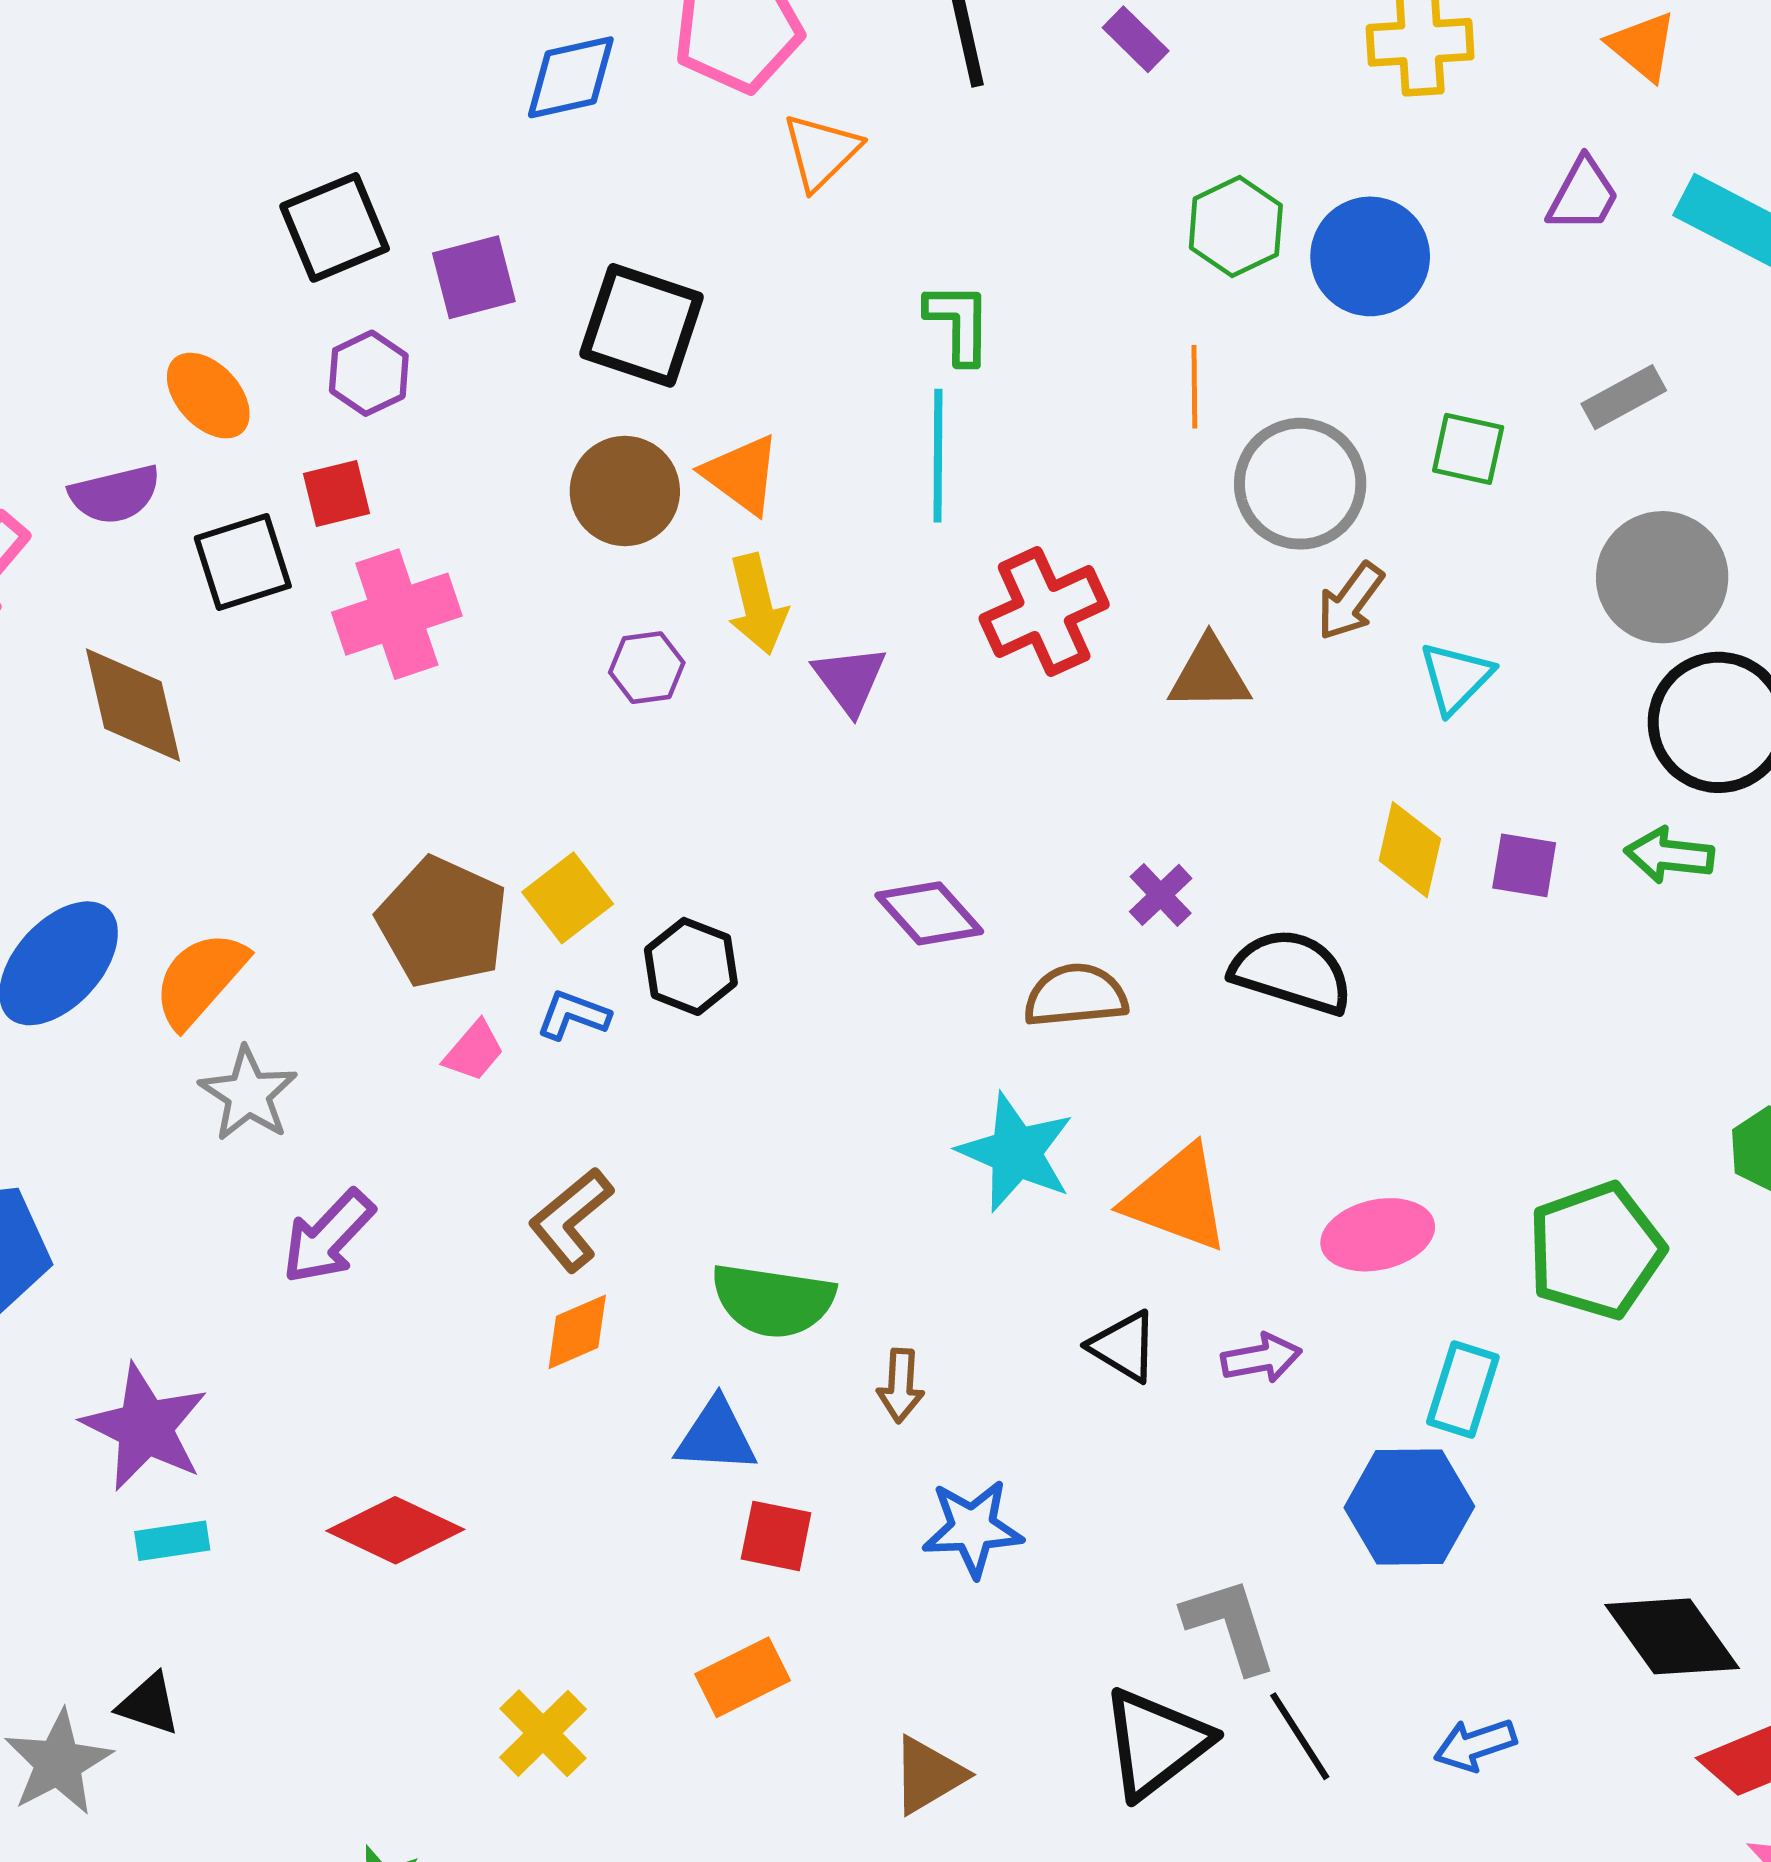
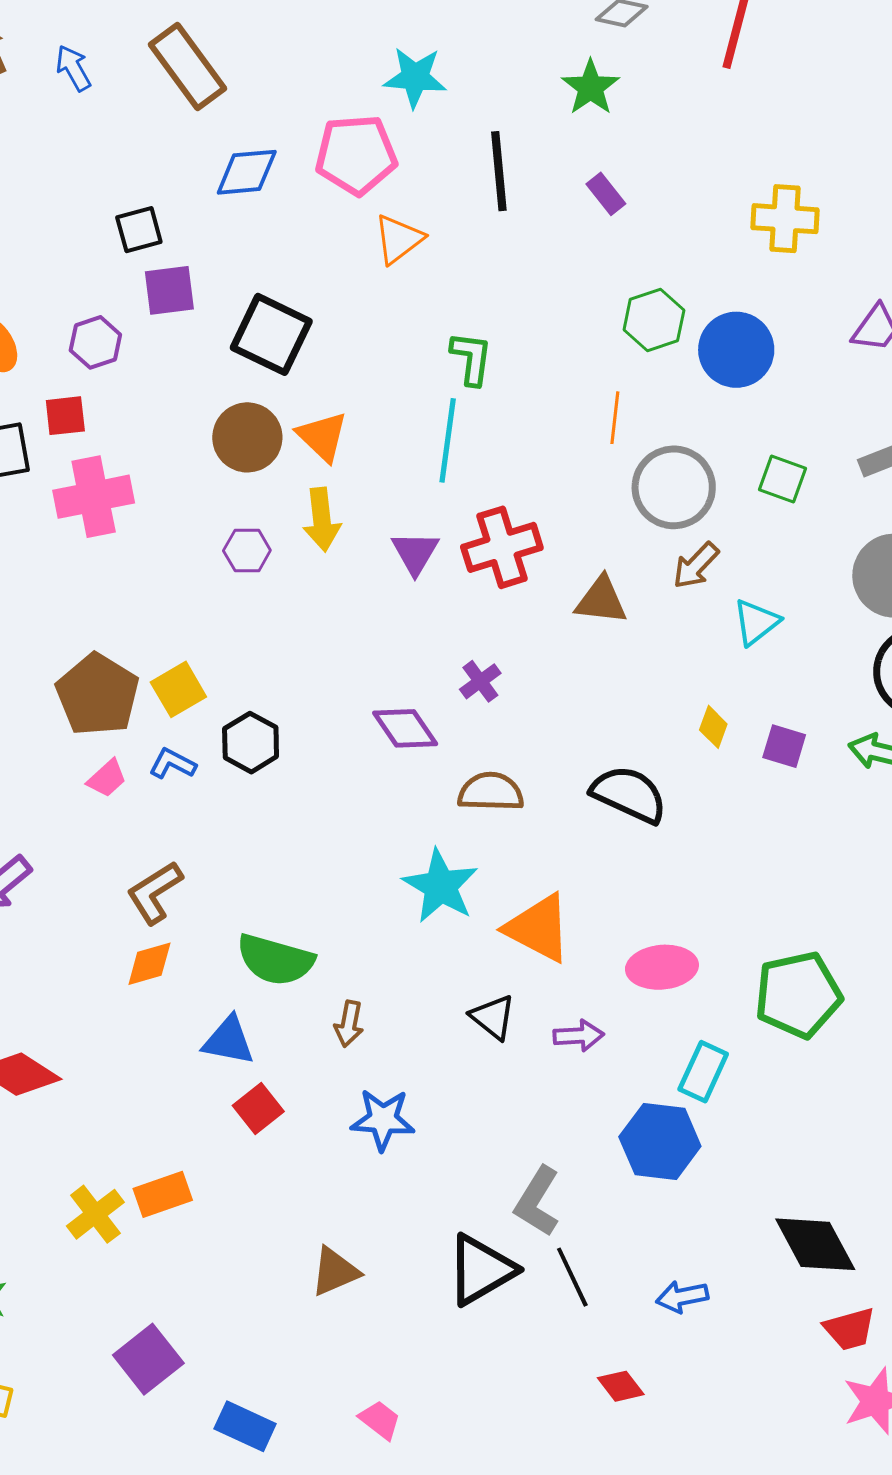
black square: (335, 227) -> (139, 230), moved, size x0.7
purple triangle: (850, 680) -> (415, 553), moved
yellow diamond: (1410, 850) -> (713, 727), size x0.7
purple cross: (1161, 895) -> (480, 681), moved
red square: (776, 1536) -> (258, 1109), turned 33
gray L-shape: (1230, 1625) -> (537, 1201), turned -138
orange rectangle: (743, 1677) -> (163, 1194), moved

